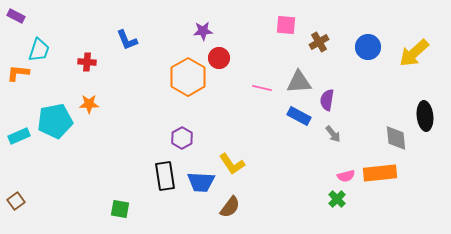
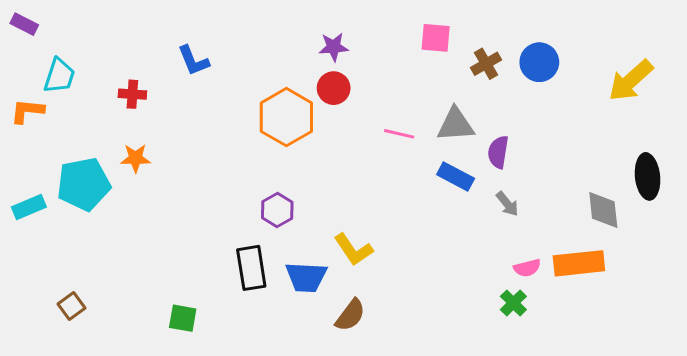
purple star: (203, 31) -> (334, 47), moved
blue circle: (368, 47) -> (539, 62), moved
brown square: (16, 201) -> (71, 306), moved

